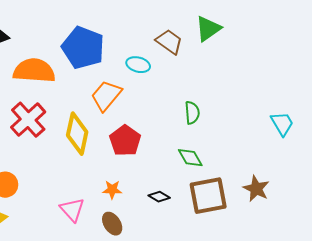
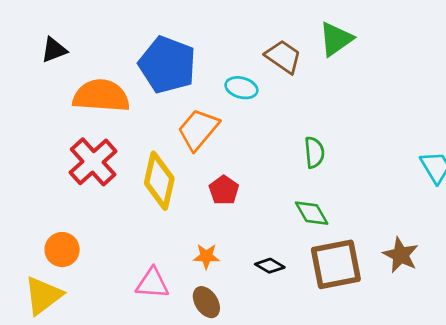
red pentagon: (125, 141) -> (224, 190), size x0.7
pink triangle: (72, 210) -> (152, 283), turned -44

